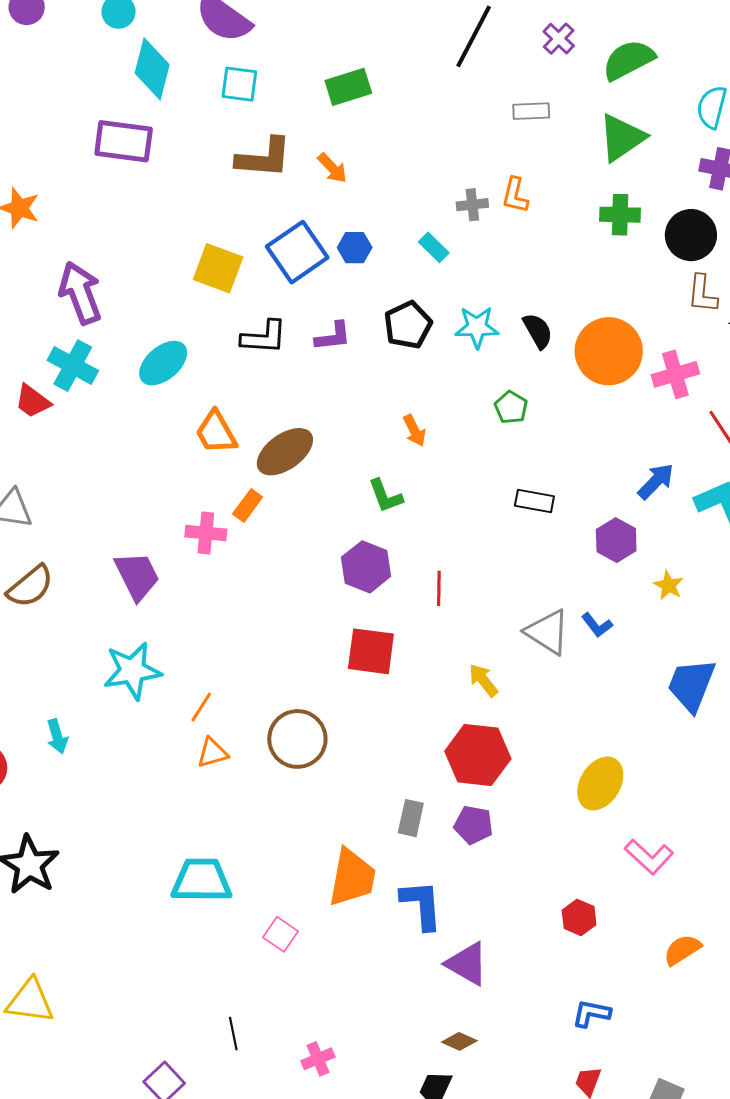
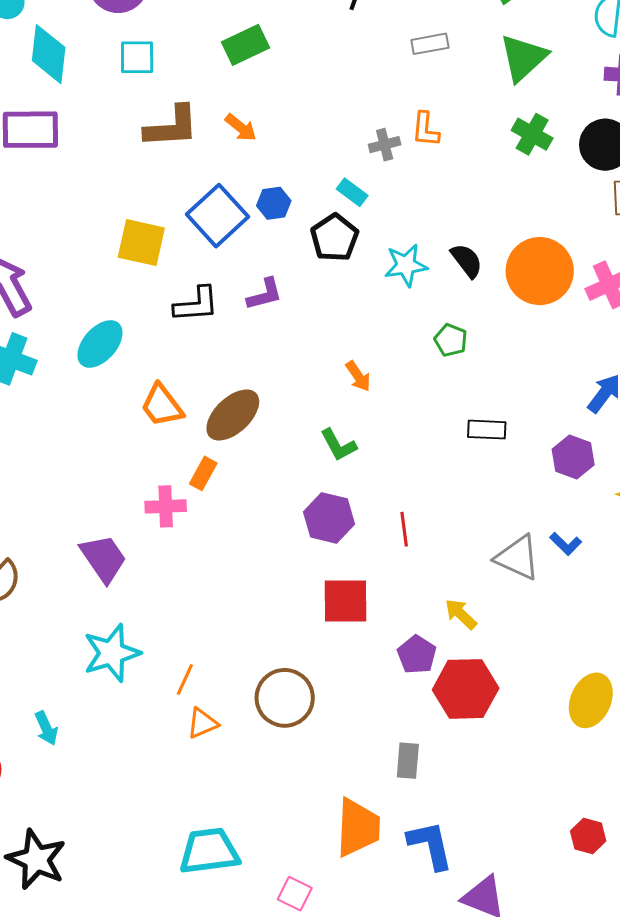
green cross: (620, 215) -> (532, 134), turned 36
black pentagon: (408, 325) -> (335, 238), moved
purple pentagon: (474, 825) -> (417, 655), moved, turned 30

